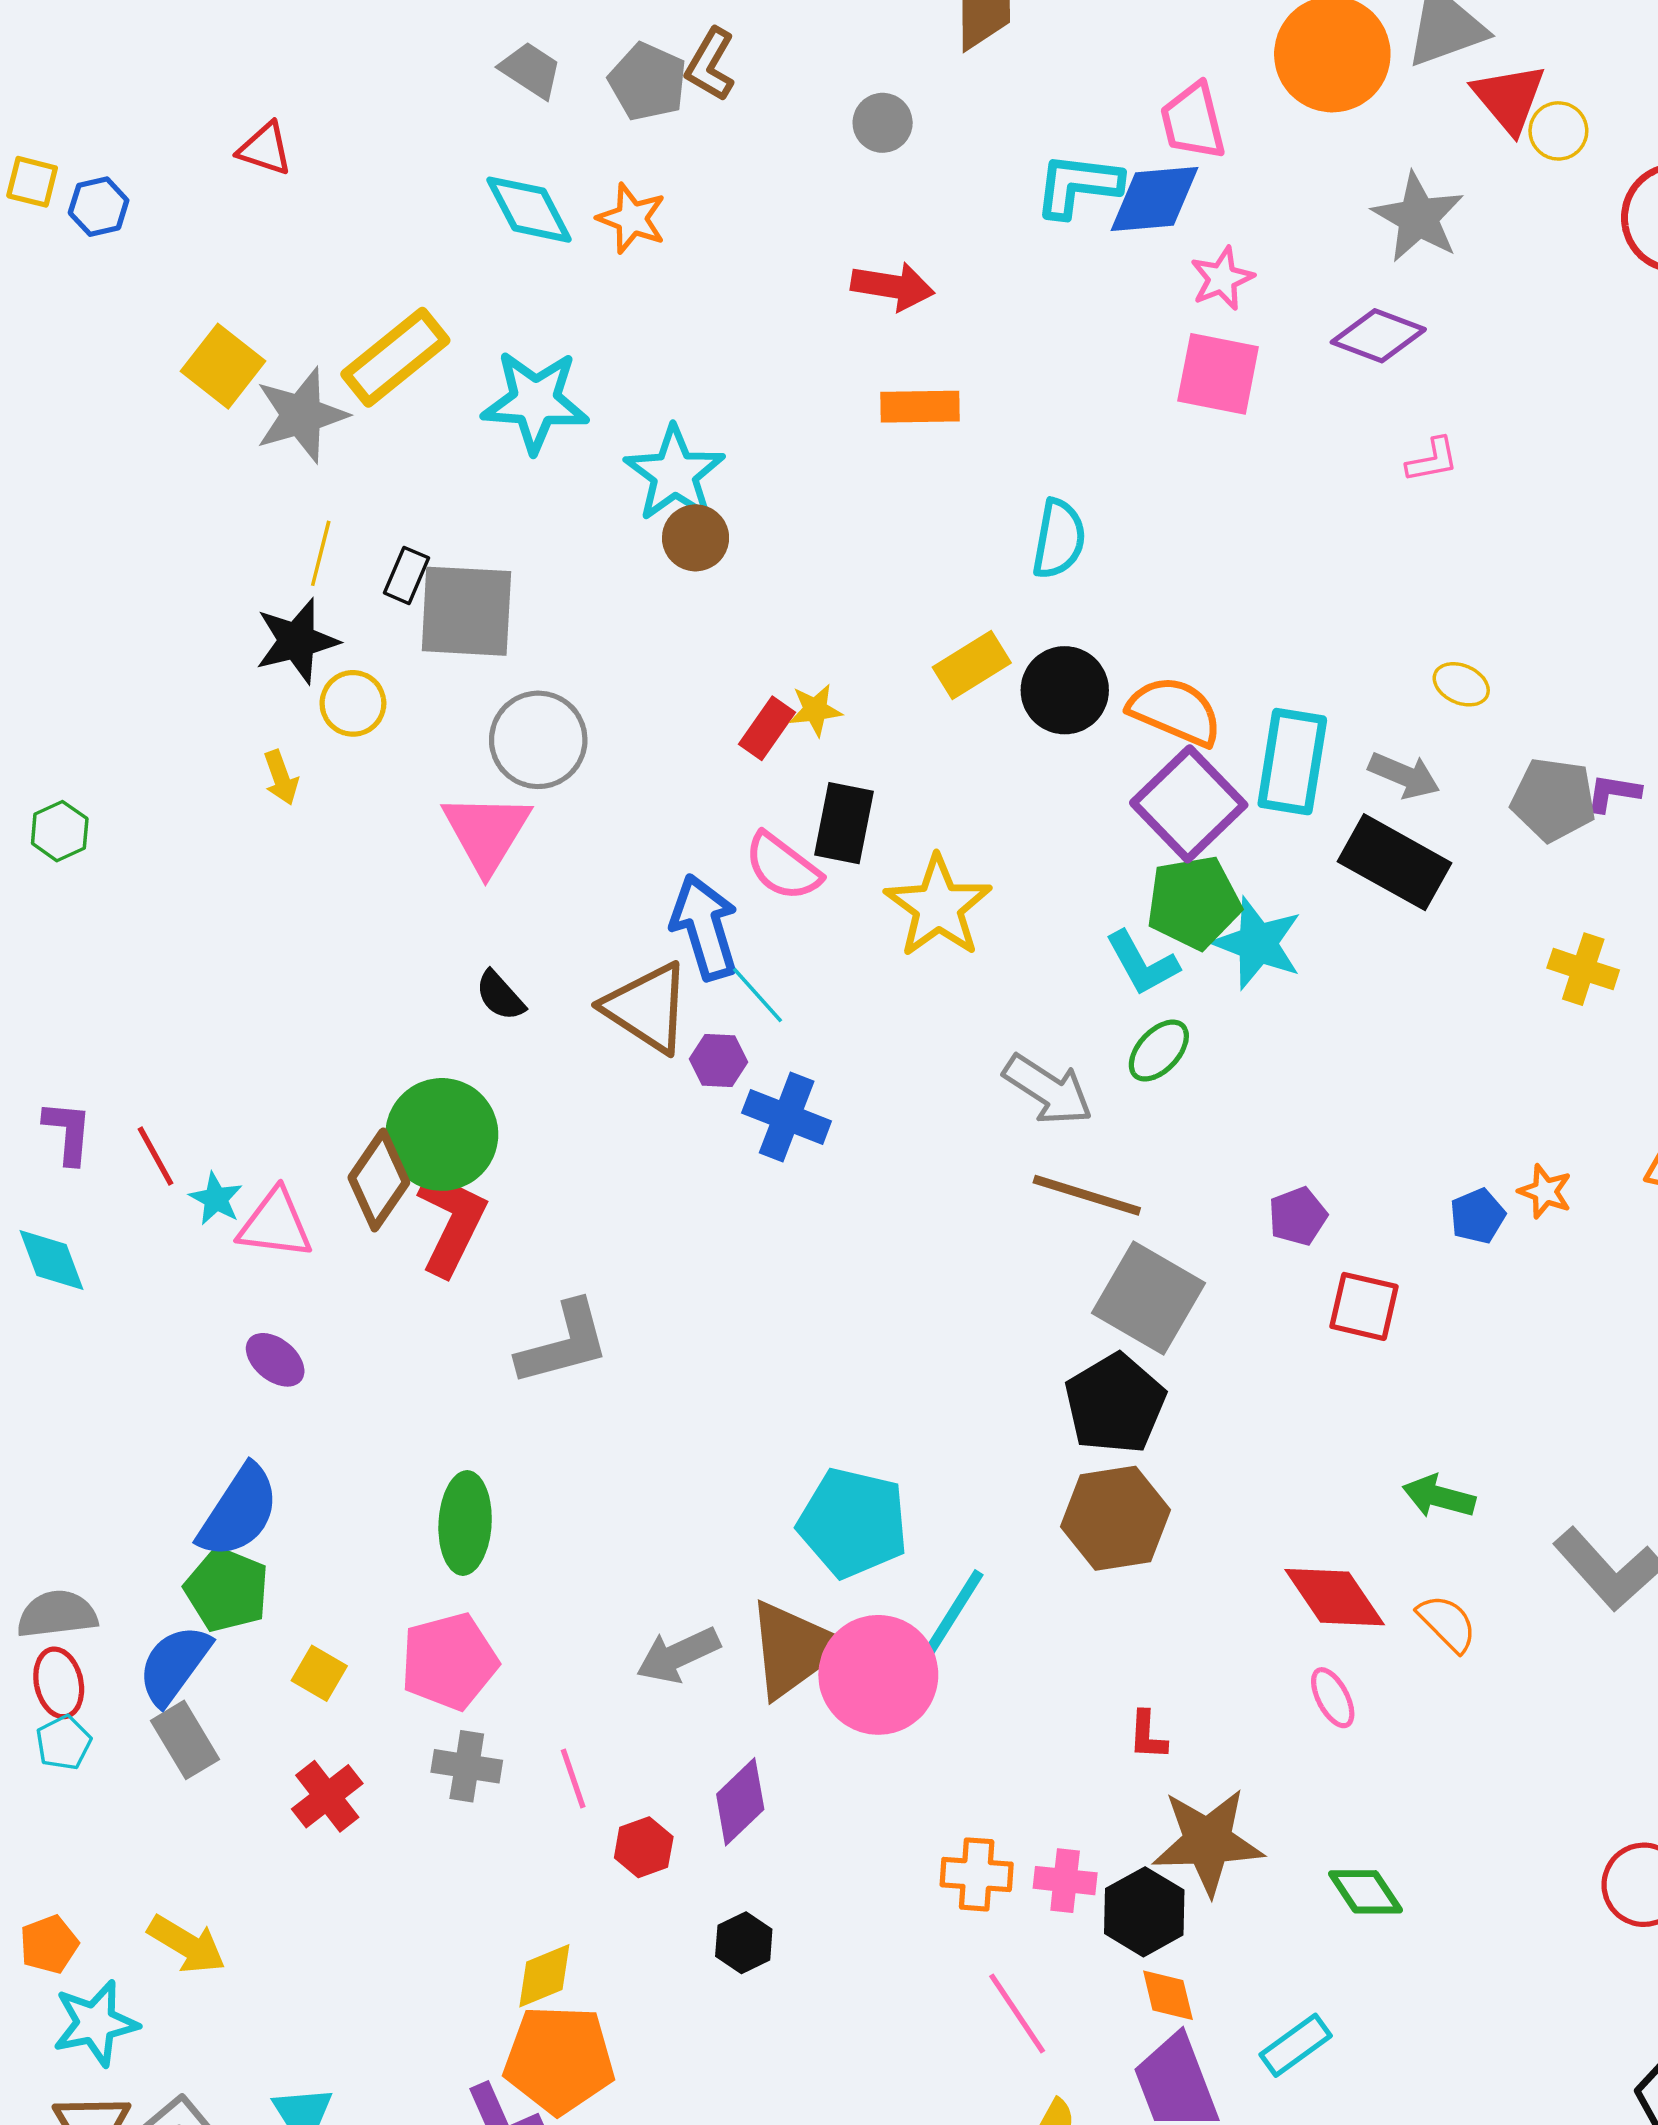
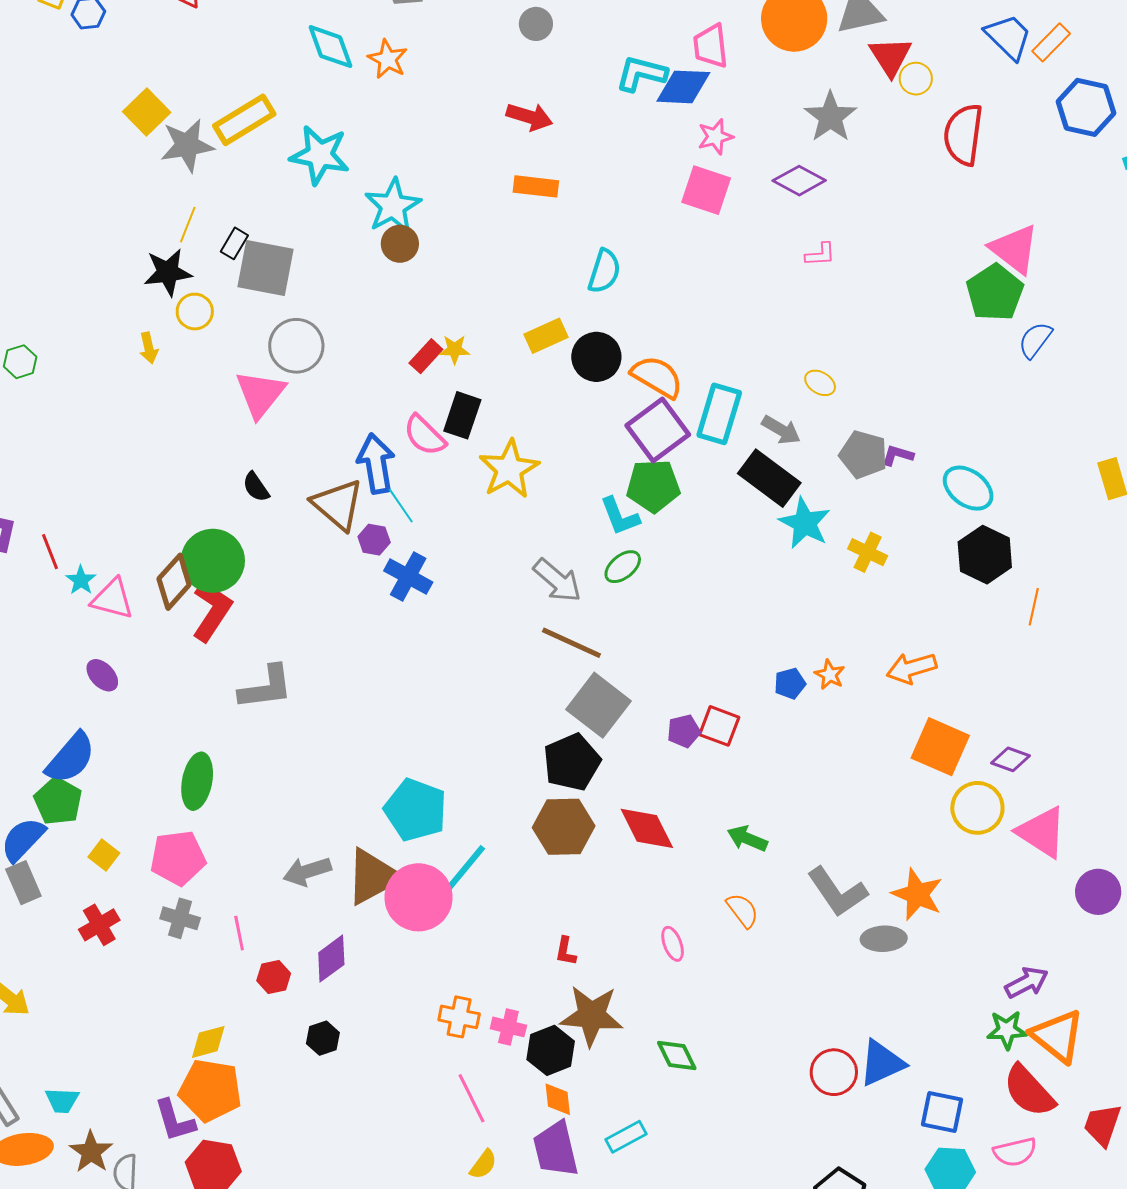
cyan star: (1257, 943) -> (805, 523), moved
purple pentagon: (1298, 1216) -> (684, 731), moved
red diamond: (1335, 1597) -> (647, 828), moved

